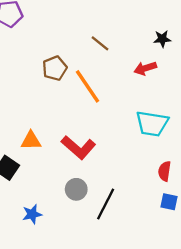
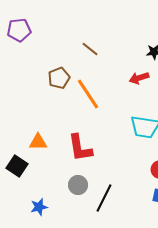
brown line: (100, 43) -> (90, 49), moved
red L-shape: (78, 147) -> (80, 148), turned 40

